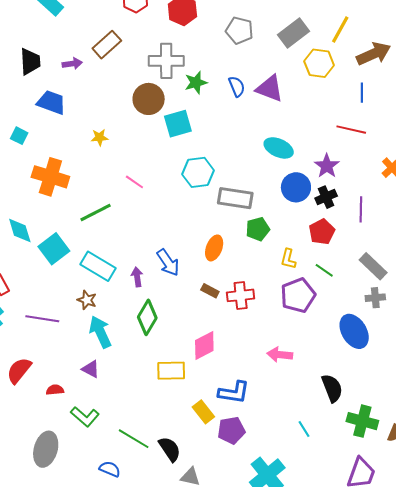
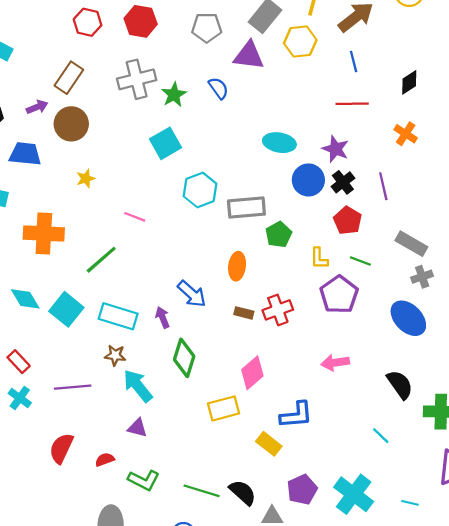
purple triangle: (270, 88) -> (249, 56), moved
brown circle: (149, 99) -> (71, 124), moved
purple pentagon: (231, 430) -> (302, 490), moved

